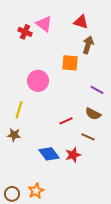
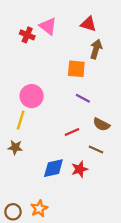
pink circle: (38, 81) -> (32, 96), moved
purple line: (97, 90) -> (83, 98), moved
blue diamond: (49, 154) -> (53, 168), turned -65

